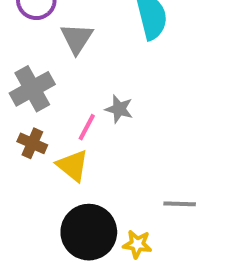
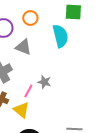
gray triangle: (77, 38) -> (23, 47), turned -42

